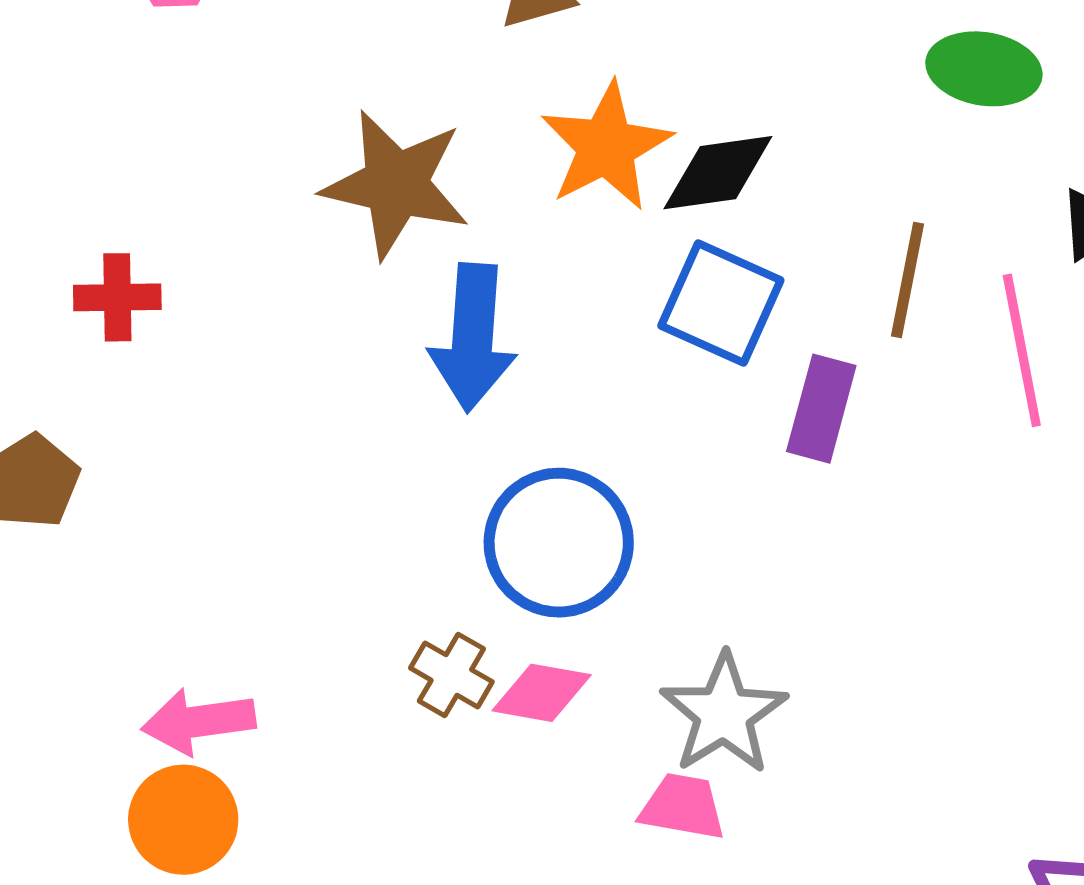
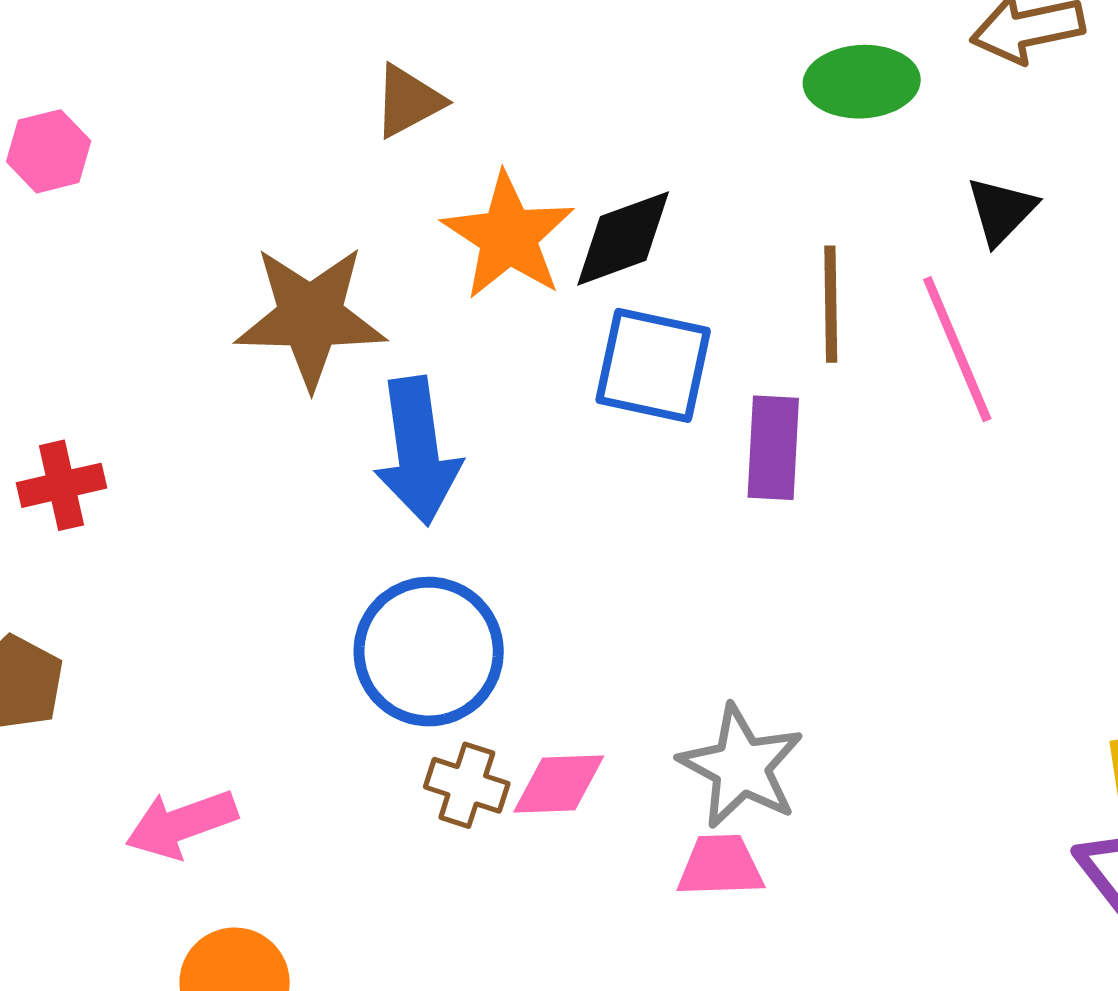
blue circle: (559, 543) -> (429, 652), moved
pink arrow: (199, 721) -> (181, 824), moved

